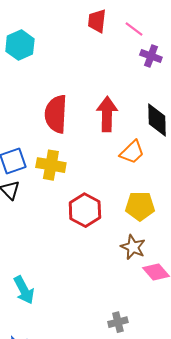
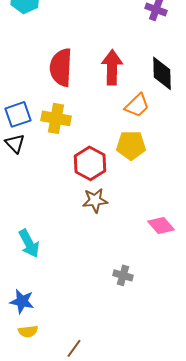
yellow pentagon: (140, 206) -> (131, 145), moved
brown star: (133, 247) -> (95, 200), moved, turned -30
gray cross: (118, 322) -> (123, 275), turned 30

